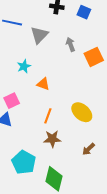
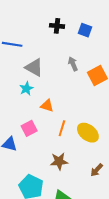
gray triangle: (39, 35) -> (34, 68), moved, turned -42
pink square: (12, 101) -> (29, 128), moved
orange line: (48, 116) -> (62, 128), moved

